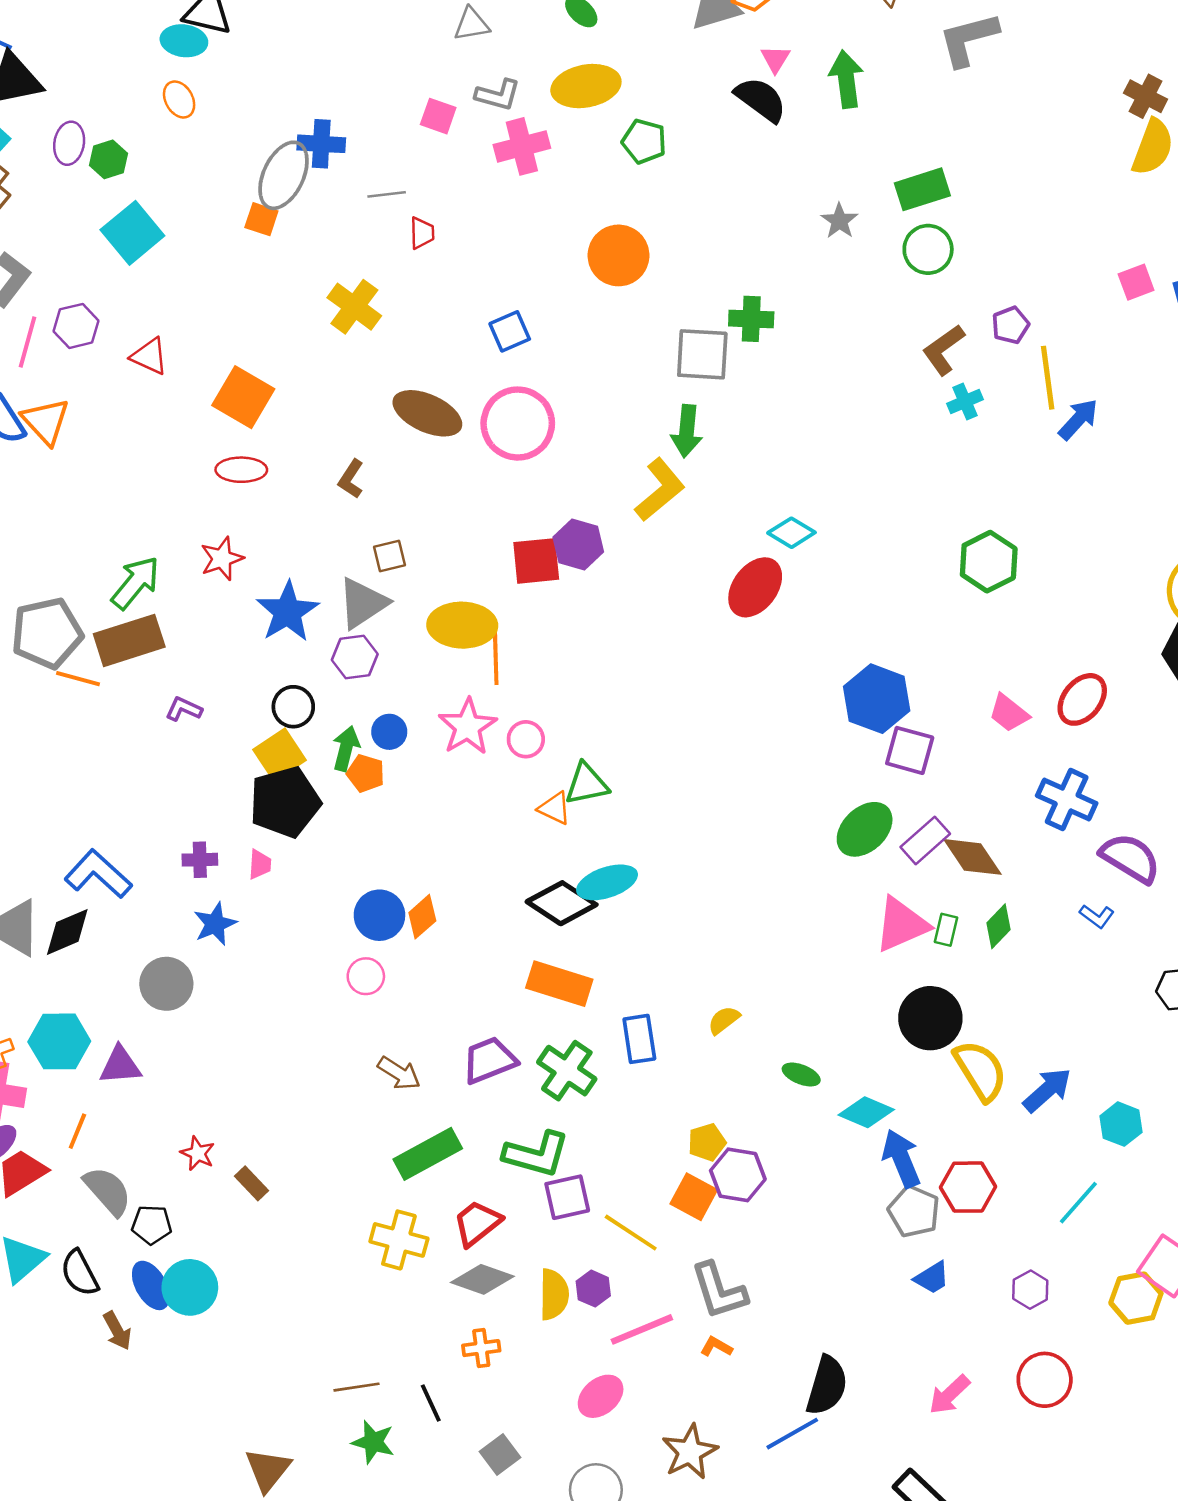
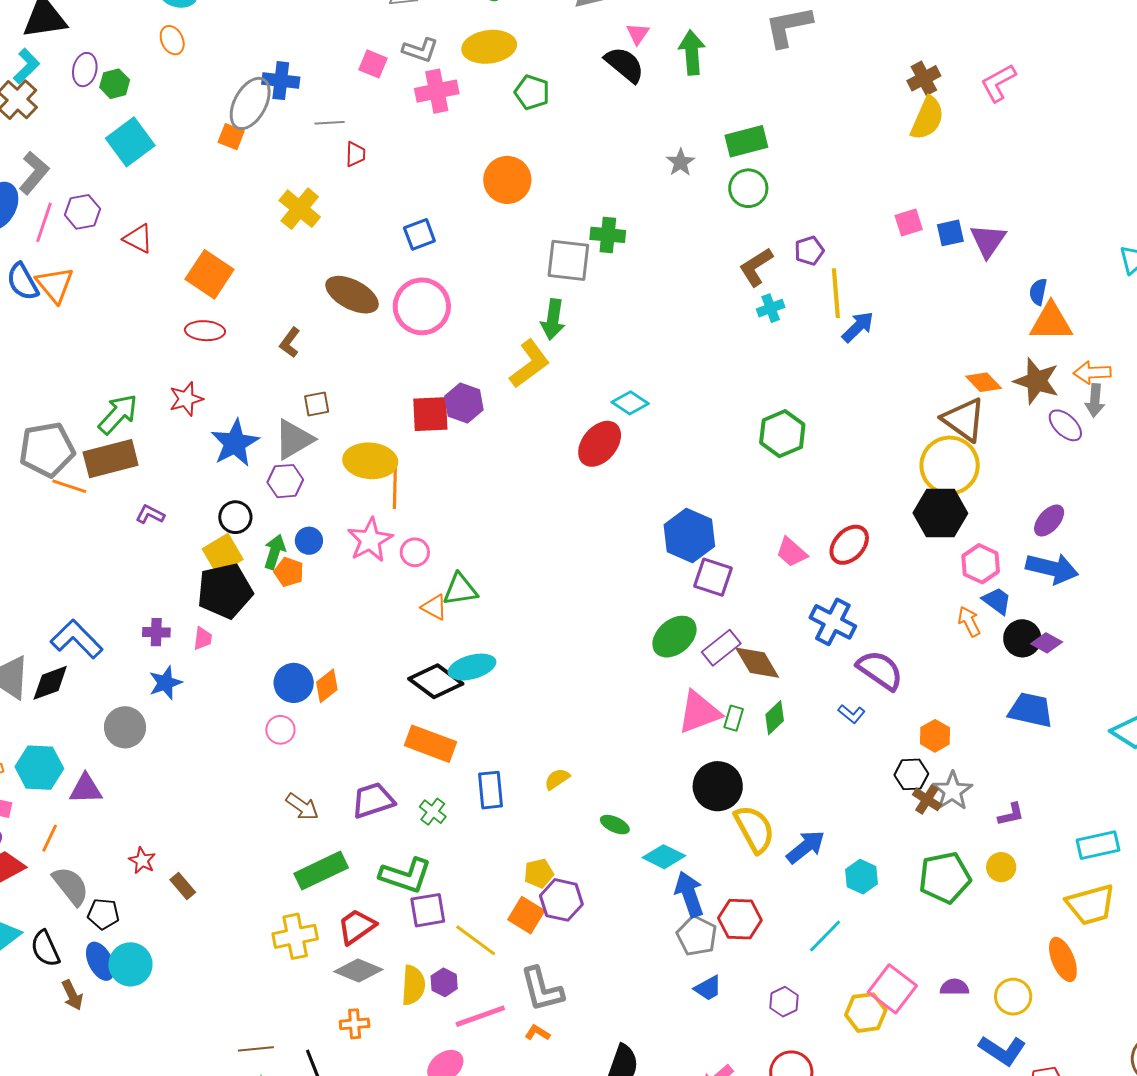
brown cross: (1146, 96) -> (924, 78), turned 32
green cross: (567, 1071) -> (433, 812), size x0.6
yellow cross: (399, 1240) -> (295, 936), turned -30

